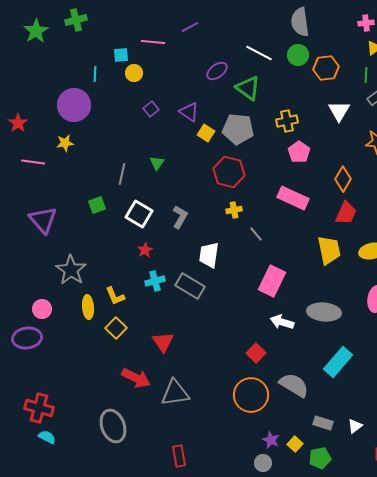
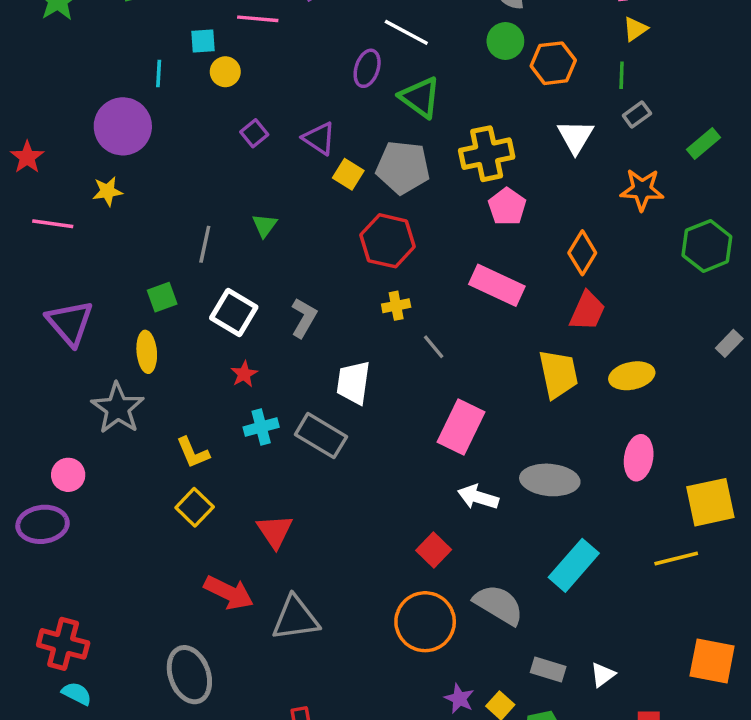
white line: (259, 53) -> (406, 32), moved
purple ellipse: (217, 71) -> (367, 68), turned -35
yellow cross: (287, 121) -> (487, 154), size x1.4
yellow ellipse: (88, 307) -> (147, 352), moved

